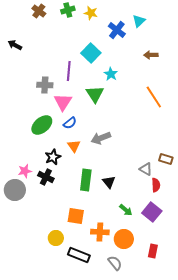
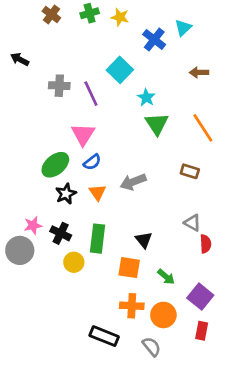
purple line: (69, 71) -> (91, 94), turned -30
gray cross: (45, 85) -> (59, 86), moved
green triangle: (95, 94) -> (157, 124), moved
black star: (53, 157) -> (66, 194), moved
brown rectangle: (166, 159) -> (190, 171), moved
green rectangle: (86, 180) -> (98, 239), moved
purple square: (152, 212) -> (200, 297), moved
orange square: (76, 216) -> (129, 268), moved
yellow circle: (56, 238) -> (74, 262), moved

